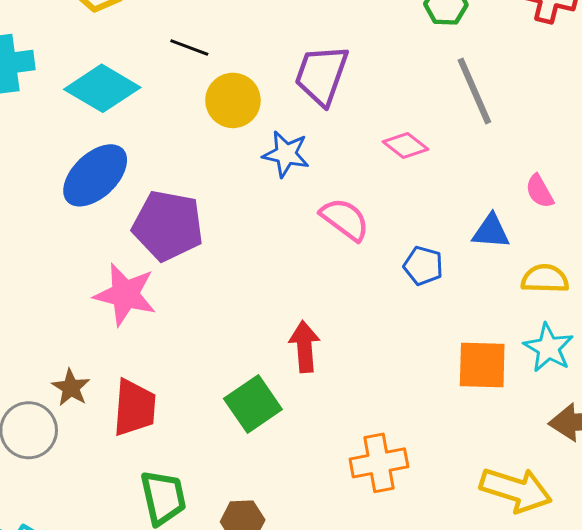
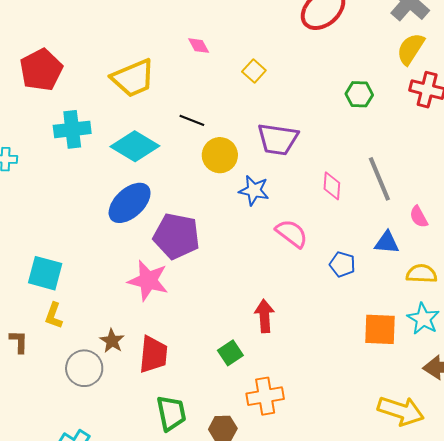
purple trapezoid: (322, 75) -> (278, 139), turned -102
gray line: (474, 91) -> (379, 179), moved
pink diamond: (406, 146) -> (332, 186), turned 56
green square: (253, 404) -> (230, 353), size x0.7
orange cross: (379, 463) -> (265, 396), moved

